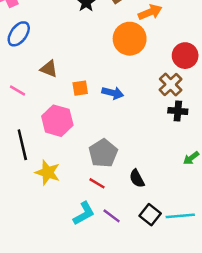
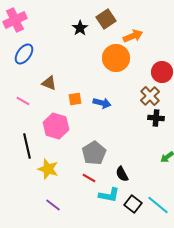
cyan L-shape: (84, 213) -> (109, 195), moved, turned 40
purple line: (112, 216) -> (53, 205), moved
cyan line: (180, 216) -> (158, 205), turned 45

